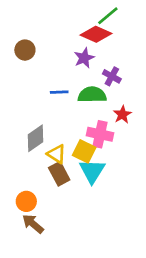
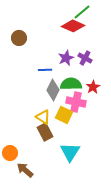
purple star: (84, 58) -> (66, 58), moved
green semicircle: (92, 95) -> (71, 84), moved
gray diamond: (35, 138) -> (53, 90), moved, turned -30
cyan triangle: (92, 171) -> (70, 152), moved
orange circle: (26, 201) -> (10, 153), moved

